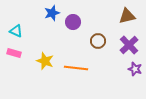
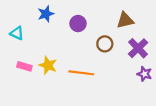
blue star: (52, 13) -> (46, 14), moved
brown triangle: (127, 16) -> (125, 20), moved
pink rectangle: (14, 53) -> (24, 66), moved

